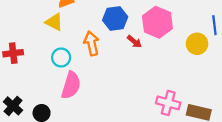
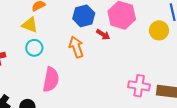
orange arrow: (92, 43) -> (76, 47), moved
cyan circle: (61, 57) -> (34, 48), moved

